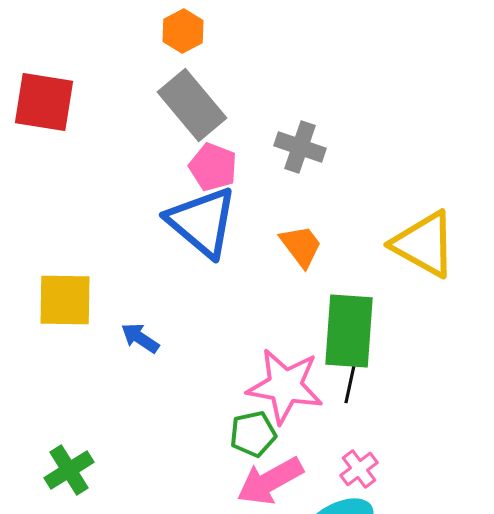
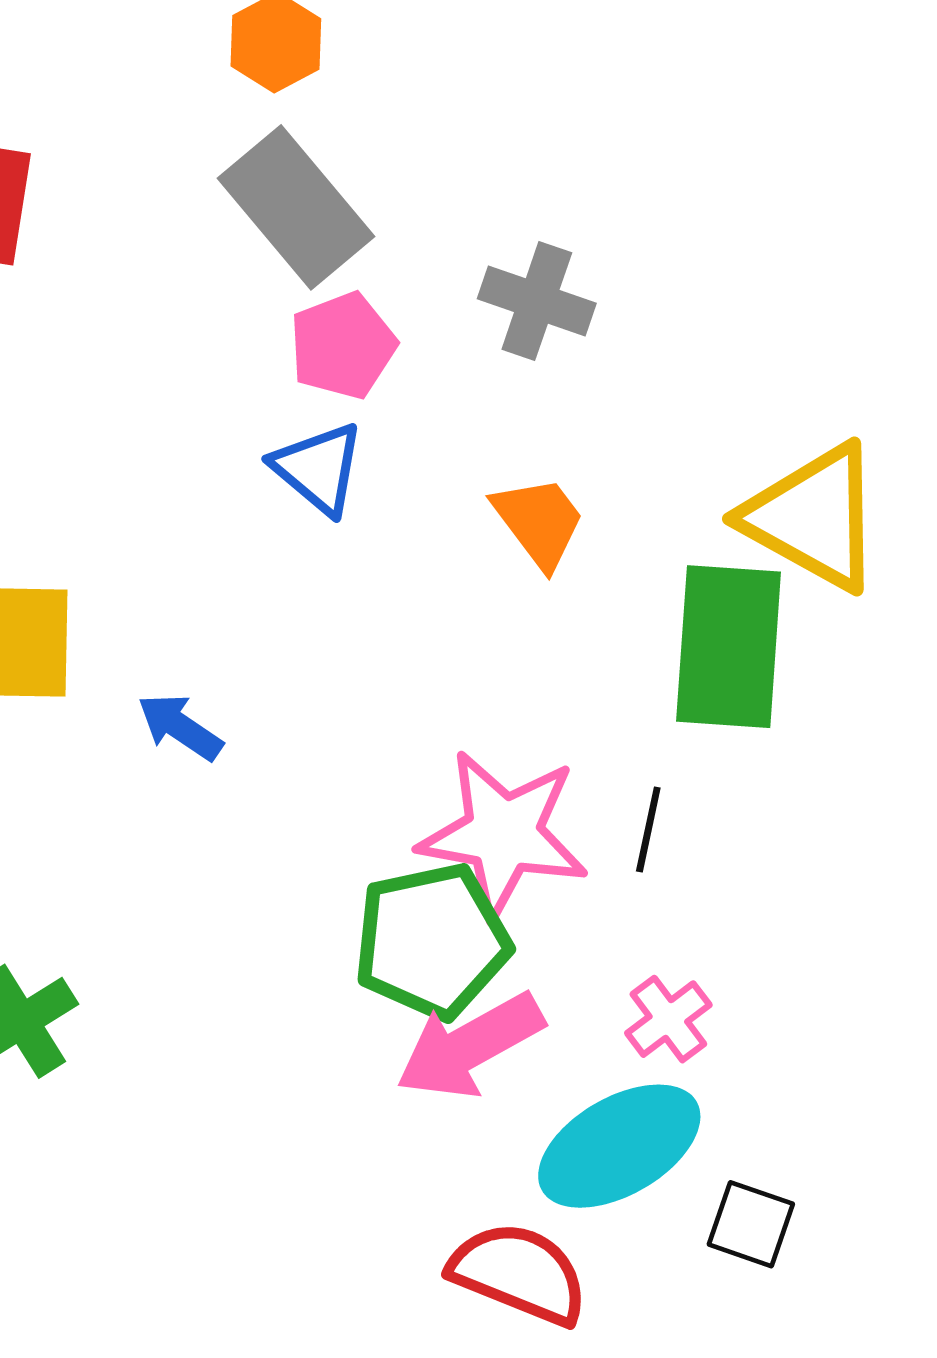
pink pentagon: (213, 167) -> (343, 346), turned 30
blue triangle: (202, 222) -> (318, 468), size x0.6
green rectangle: (349, 331) -> (729, 647), moved
green pentagon: (253, 434) -> (432, 941), size x1.5

